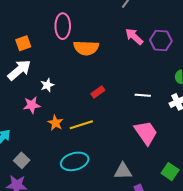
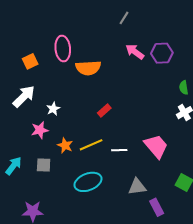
orange square: (23, 43) -> (30, 61), moved
white line: (143, 95) -> (119, 150), moved
gray square: (22, 160) -> (44, 165), moved, turned -35

